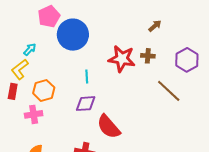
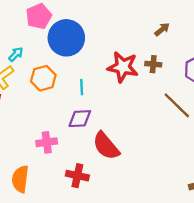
orange hexagon: (44, 90) -> (43, 78), moved
pink cross: (34, 114) -> (47, 142), moved

